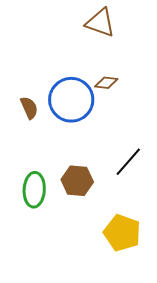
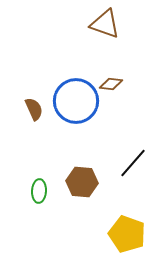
green ellipse: (34, 190) -> (39, 191), size x0.7

